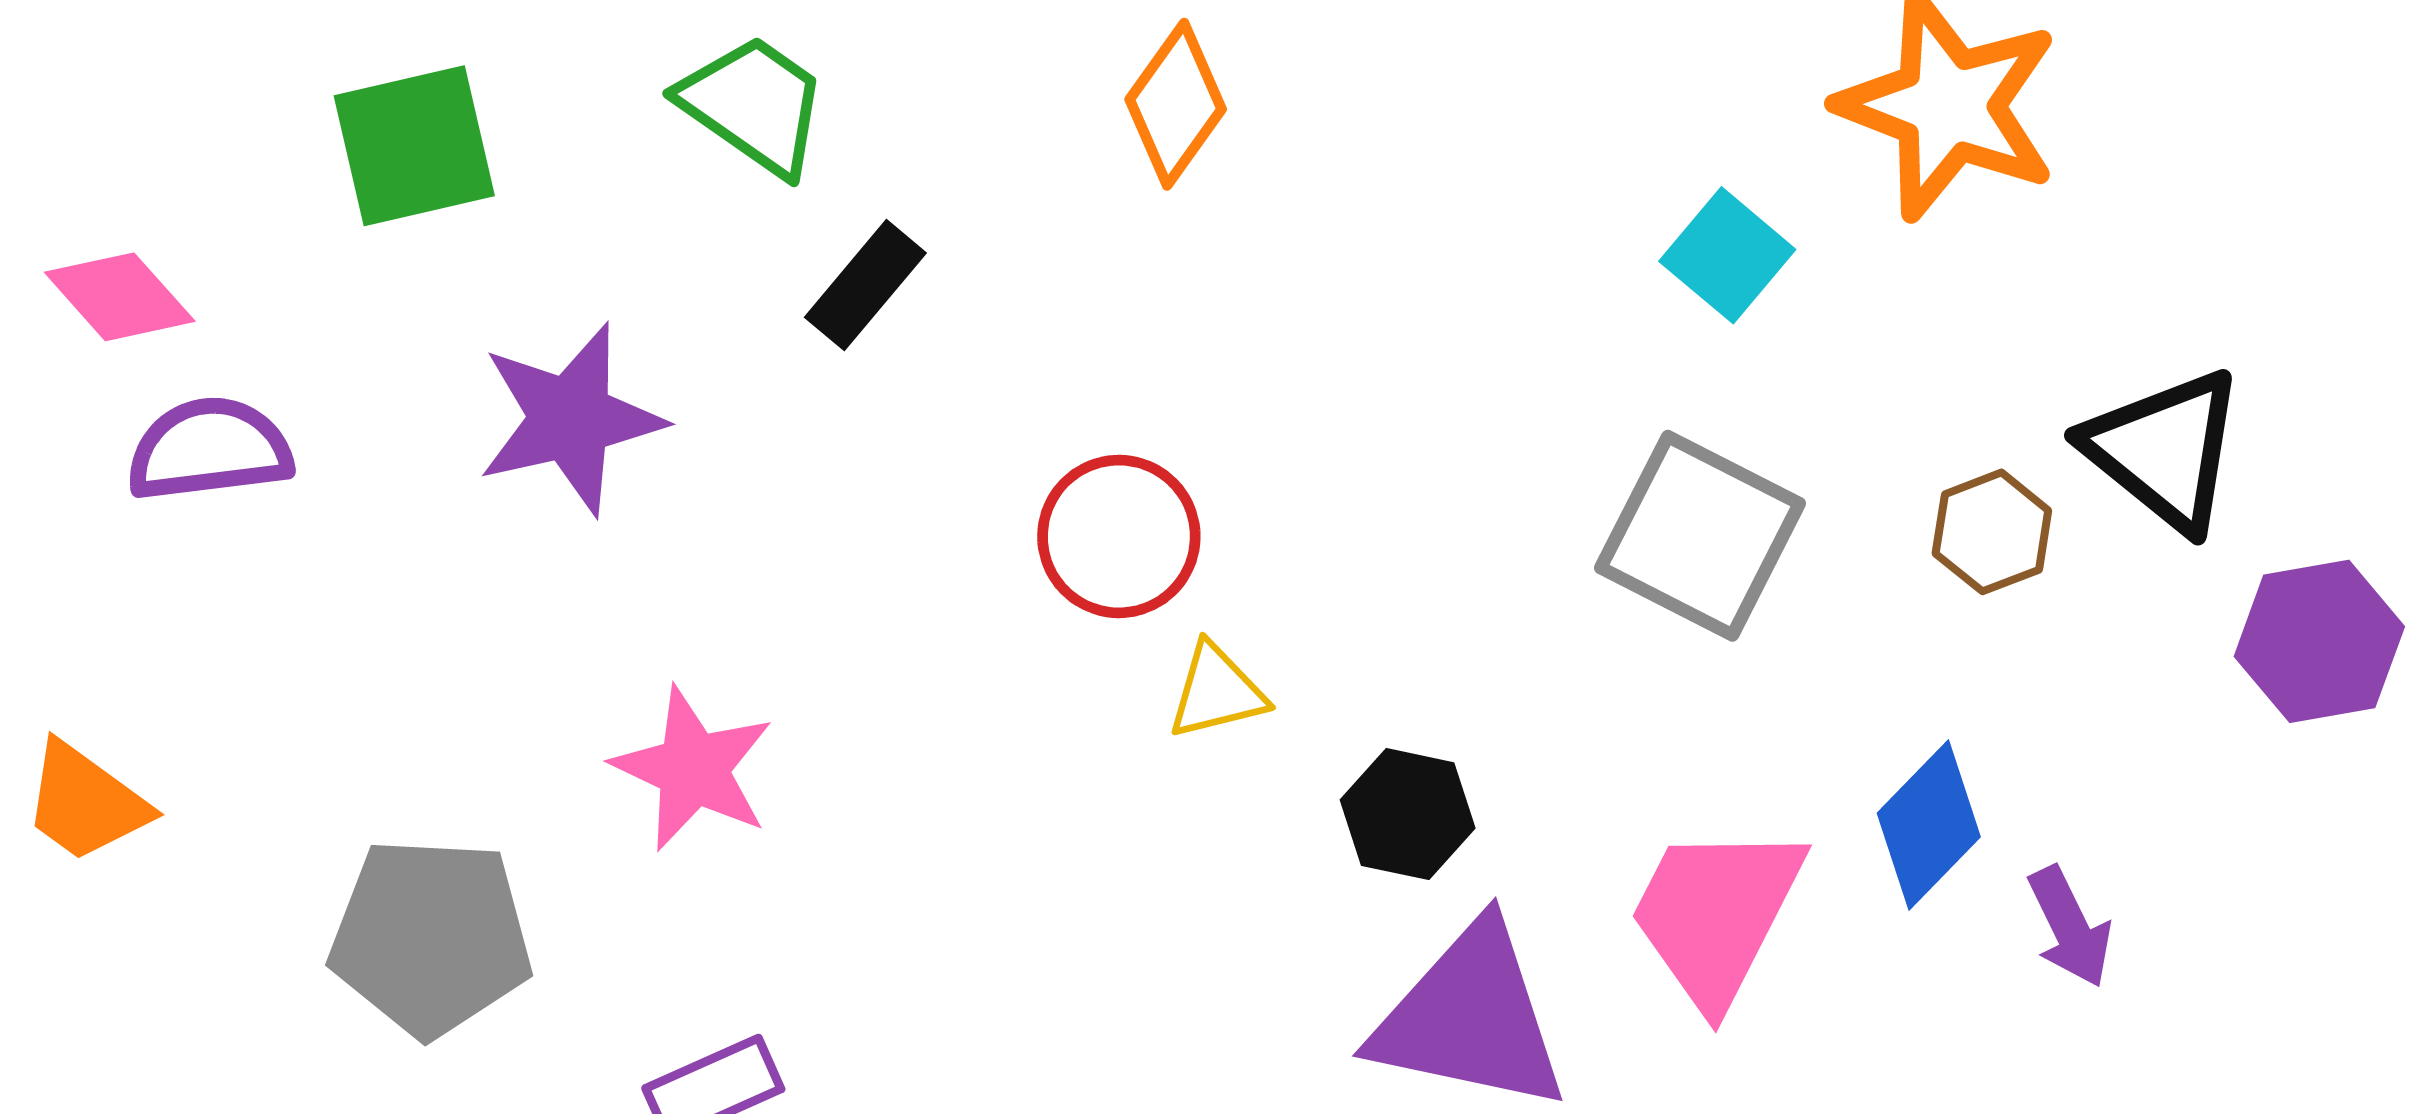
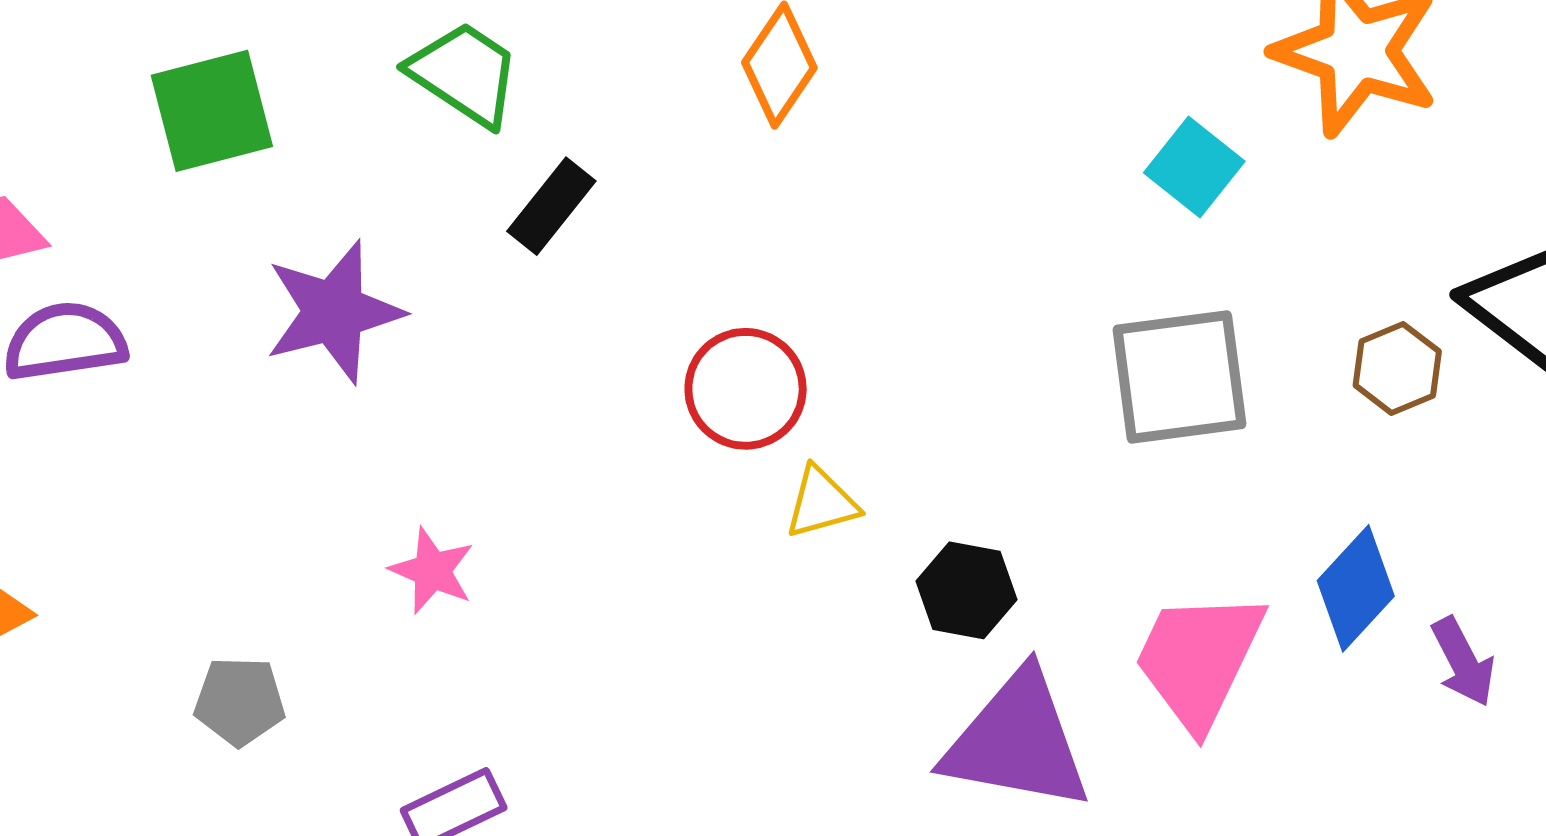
gray square: (1700, 536) -> (1179, 377), turned -33
pink star: (693, 769) -> (432, 571), size x0.7
gray pentagon: (431, 937) -> (240, 701), size x0.6

